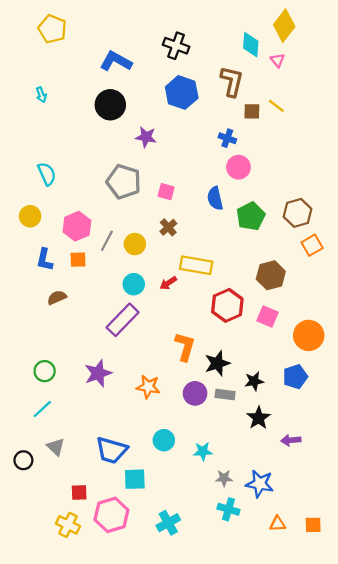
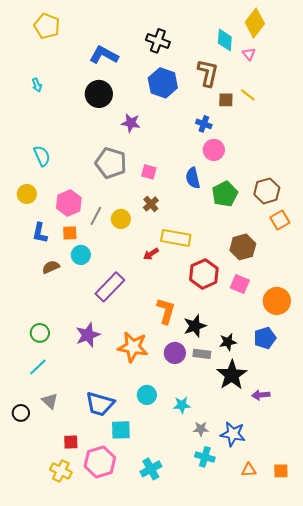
cyan circle: (134, 284) -> (81, 255), moved
orange star: (148, 387) -> (133, 347), size x1.4
black star: (259, 418) -> (232, 375), size x1.4

